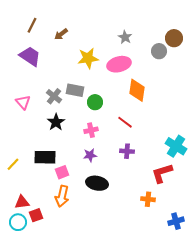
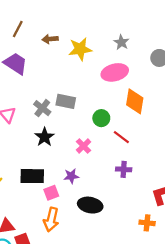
brown arrow: (61, 34) -> (50, 39), turned 32
yellow star: (88, 58) -> (80, 49), moved
green circle: (95, 102) -> (101, 118), moved
pink cross: (91, 130) -> (84, 146), turned -32
purple star: (90, 155) -> (71, 176), moved

